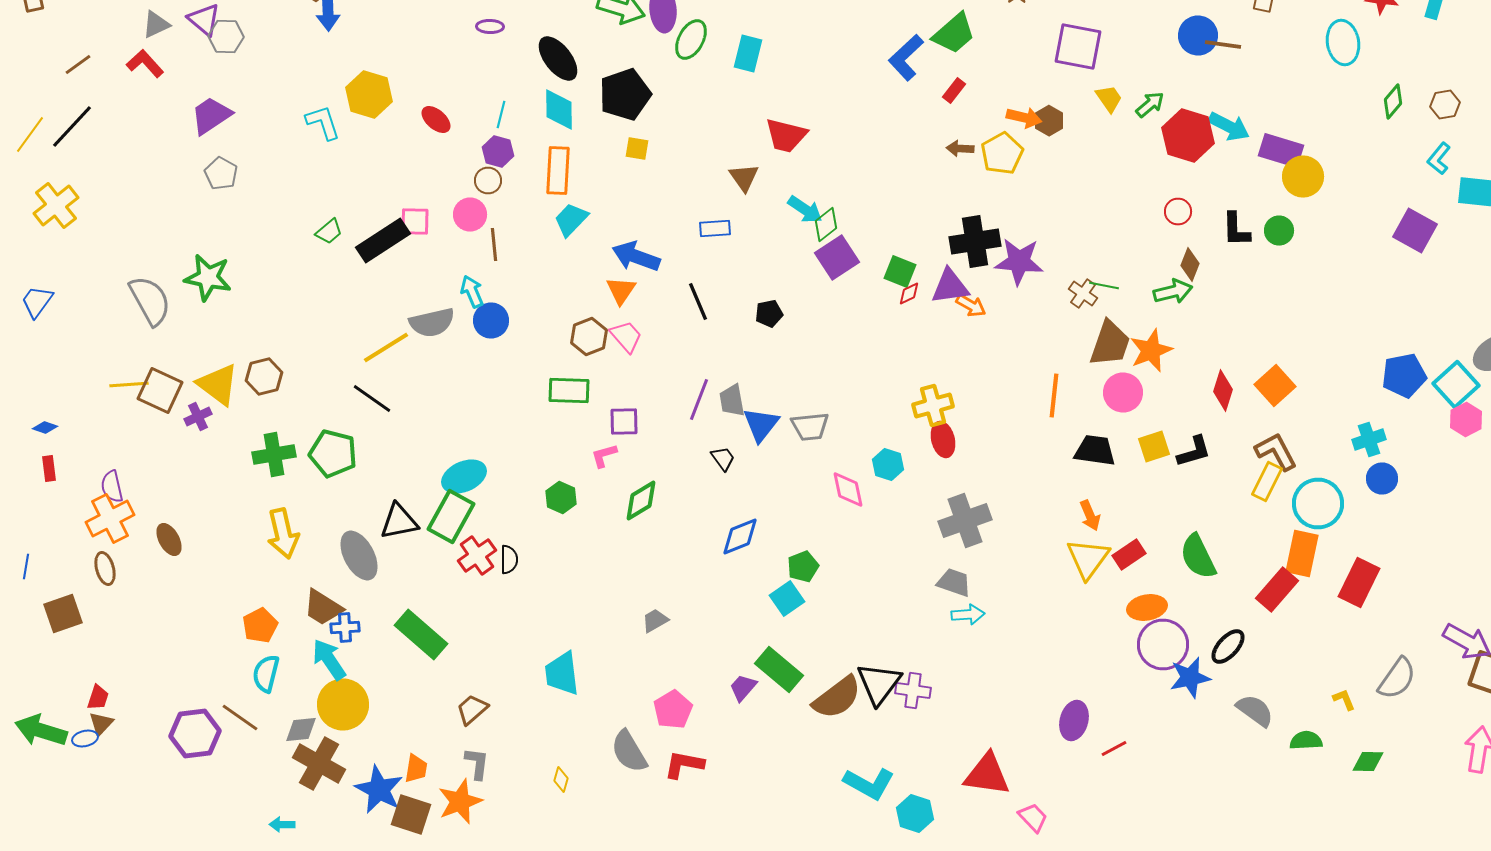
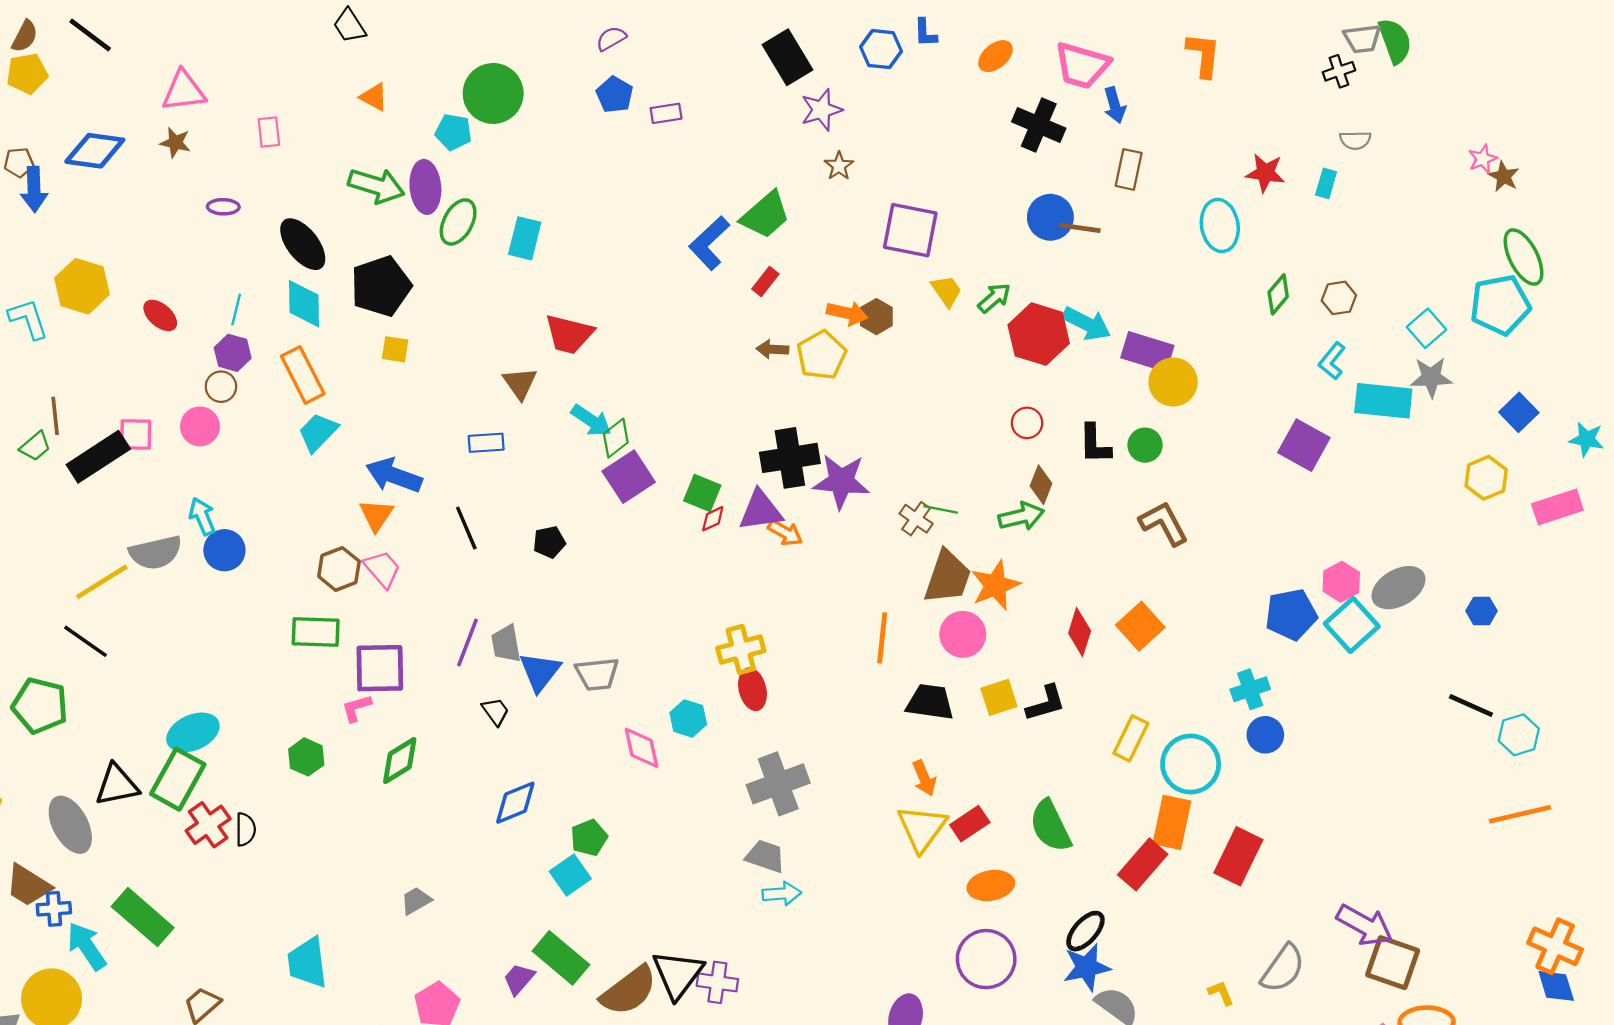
orange rectangle: (558, 170) -> (303, 375), turned -30
brown line: (494, 244) -> (55, 416), moved
pink hexagon: (1466, 420) -> (1341, 582), moved
purple square: (624, 422) -> (380, 668), size x1.5
brown L-shape: (1276, 452) -> (1164, 523), moved
purple circle: (1163, 644) -> (986, 959), moved
cyan arrow: (329, 660) -> (87, 946), moved
blue star: (1190, 678) -> (1087, 967), moved

